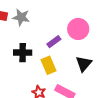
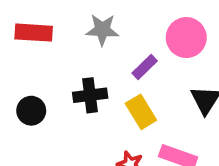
gray star: (21, 17) -> (102, 30), moved

